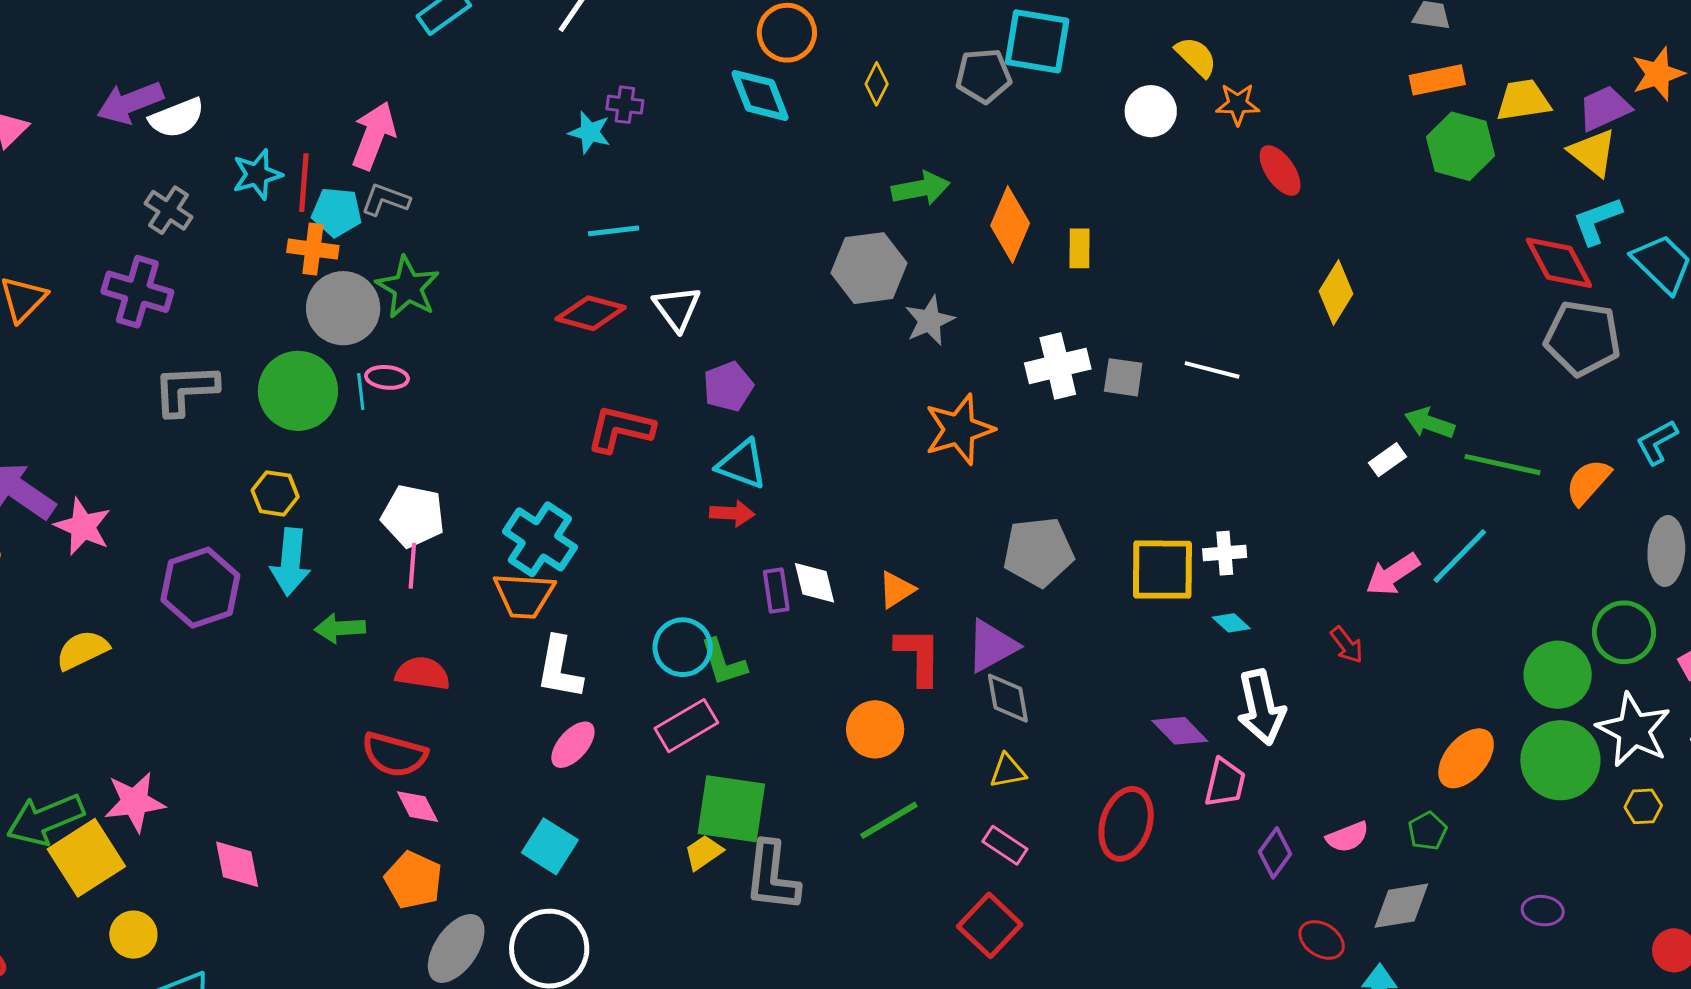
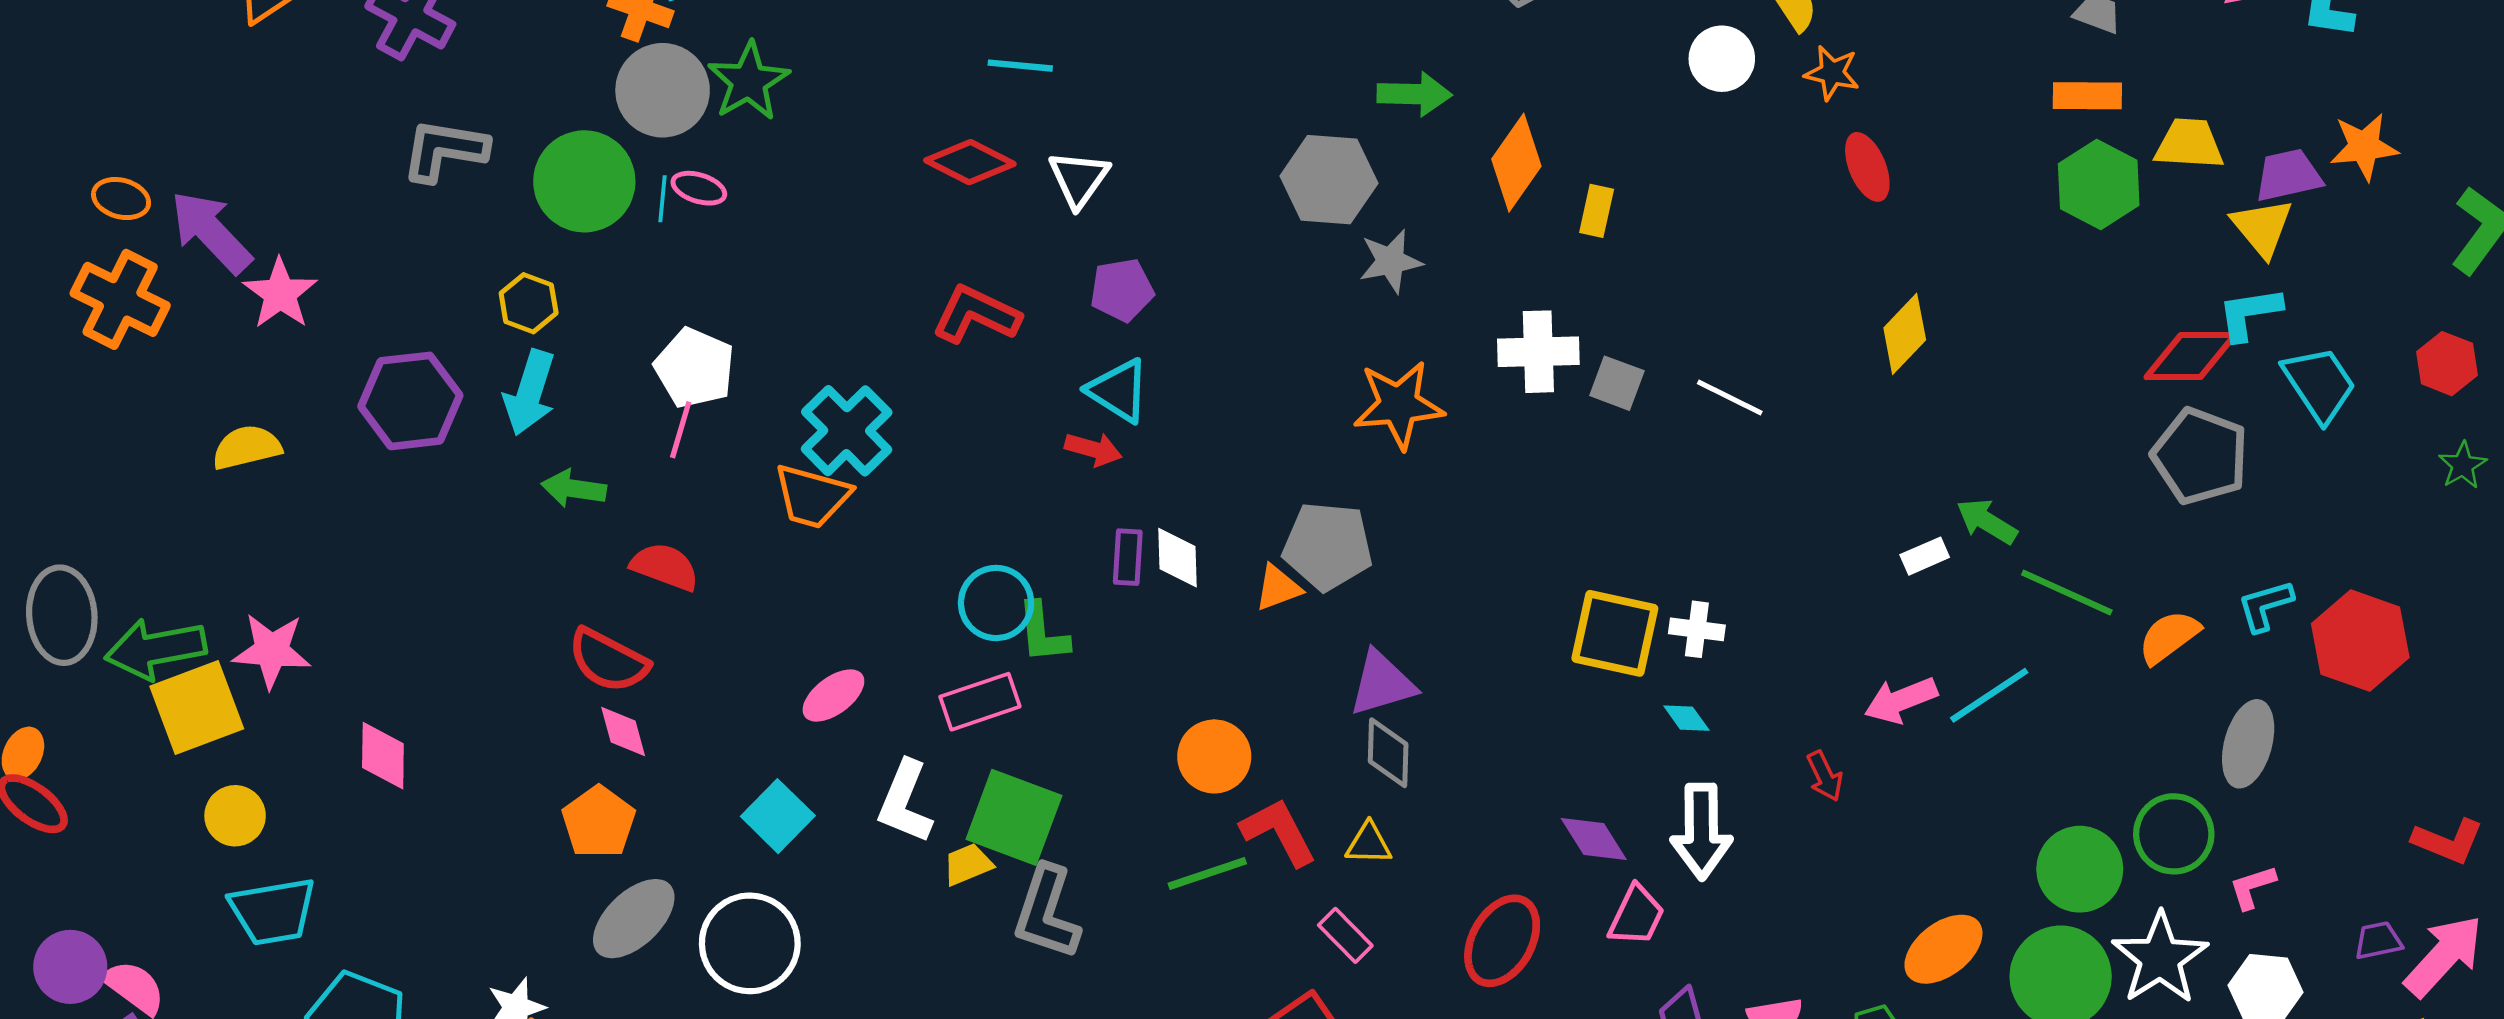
red diamond: (1559, 263) -> (2191, 356), turned -74
gray pentagon: (1038, 552) -> (1328, 546), moved
red L-shape: (919, 656) -> (1279, 832), moved, turned -40
white L-shape: (559, 668) -> (905, 802), moved

